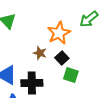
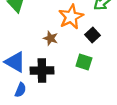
black square: (62, 58) -> (92, 35), moved

